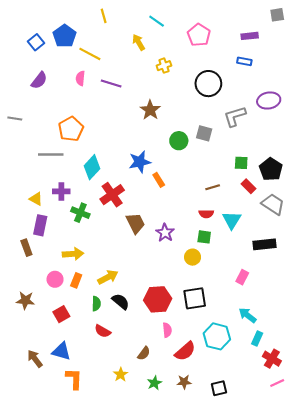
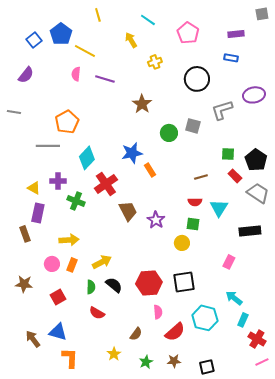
purple semicircle: (39, 80) -> (26, 75), moved

